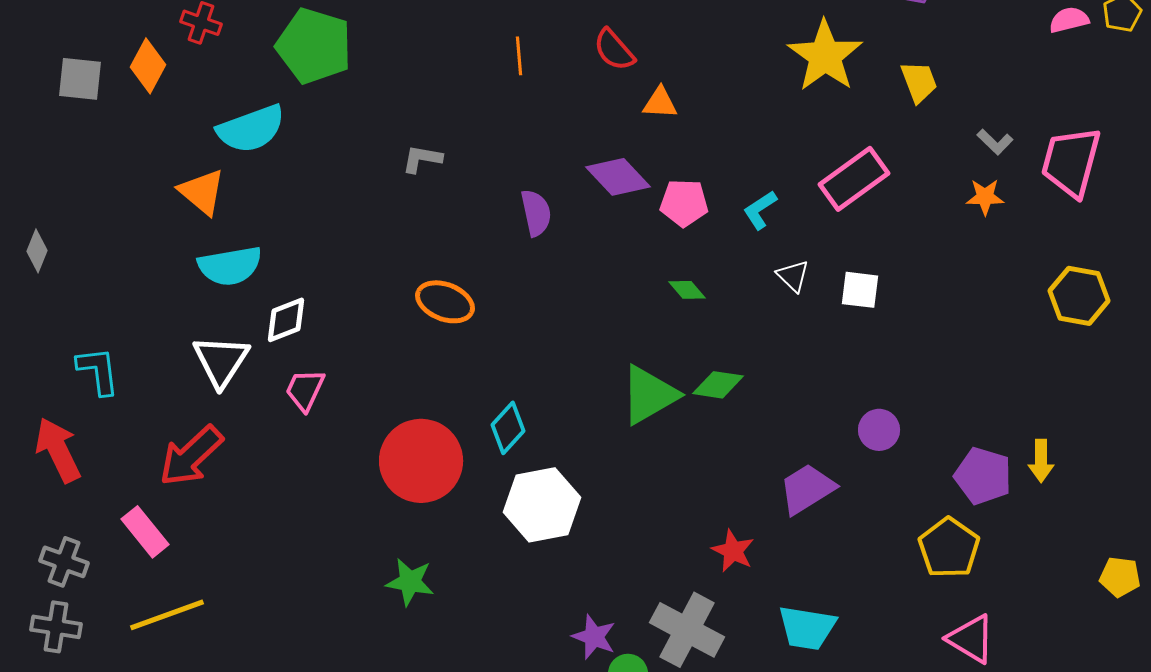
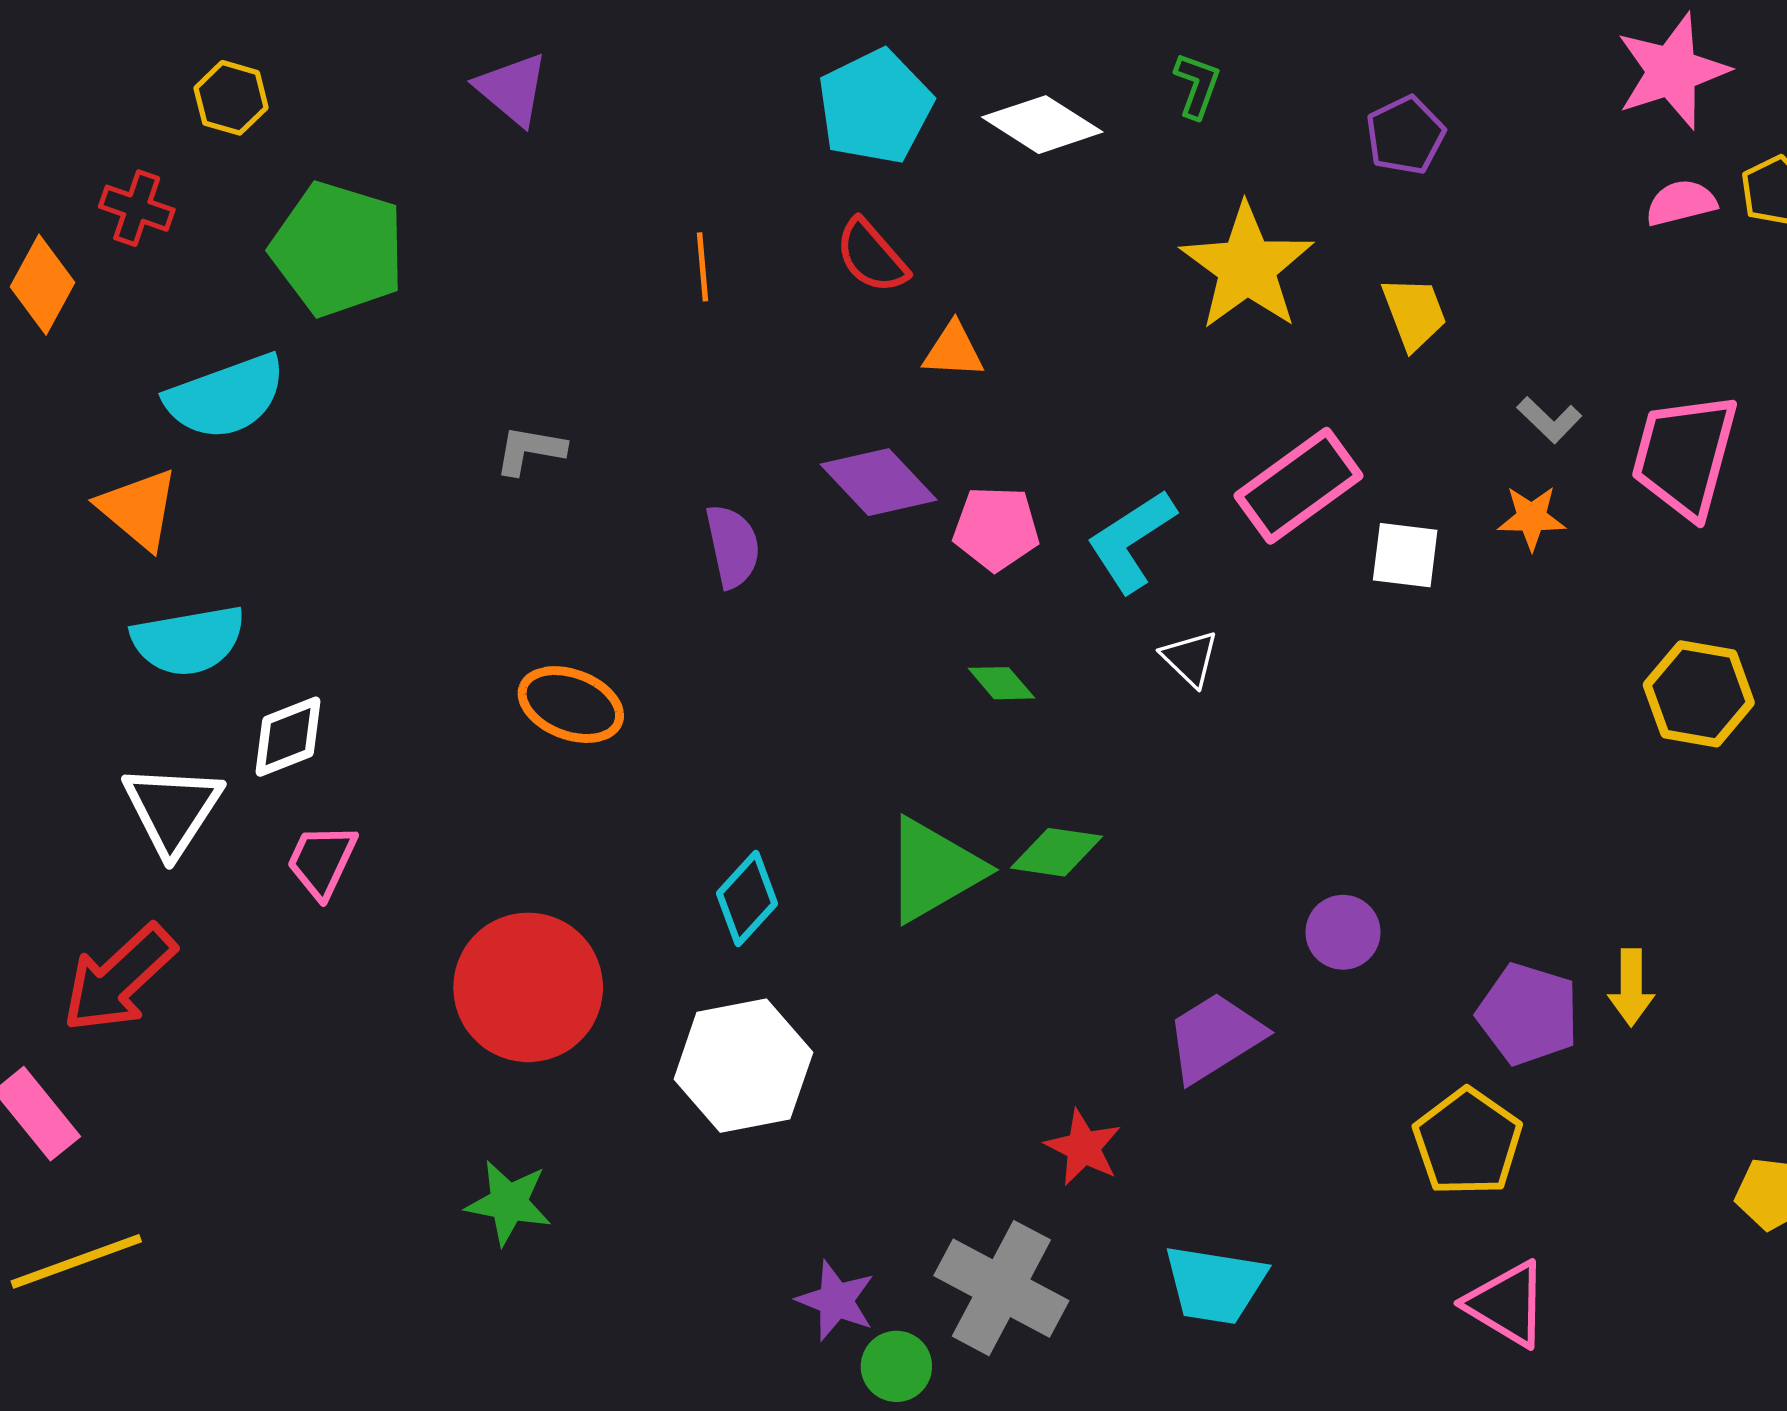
cyan L-shape: (760, 210) -> (1131, 541), size x1.5
white square: (860, 290) -> (1405, 555), moved
cyan diamond: (508, 428) -> (747, 898), moved

